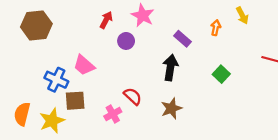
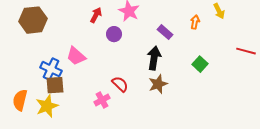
brown square: (75, 101) -> (55, 85), moved
brown star: (171, 108) -> (158, 84), moved

